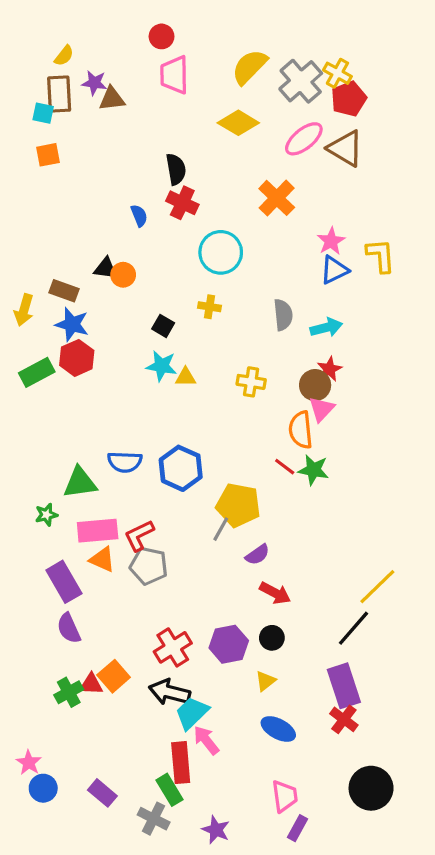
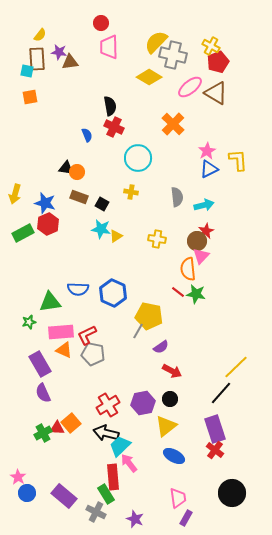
gray cross: (301, 81) -> (173, 55), moved, turned -36
brown rectangle: (64, 291) -> (79, 197), moved
yellow triangle: (186, 377) -> (116, 236), turned -32
yellow triangle: (265, 681) -> (166, 426), size x1.6
purple rectangle: (102, 793) -> (64, 496), size x1.4

